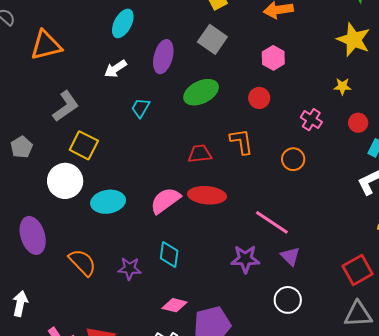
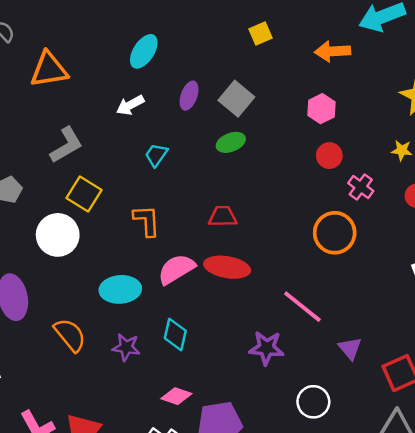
gray square: (212, 39) -> (236, 99), moved
purple ellipse: (163, 57) -> (189, 96), size x0.7
green ellipse: (201, 92) -> (231, 142), size x0.7
red circle: (259, 98) -> (329, 156), moved
orange L-shape: (242, 142) -> (147, 221), moved
orange circle: (293, 159) -> (335, 233), size x1.5
cyan ellipse: (108, 202) -> (120, 289), moved
purple triangle: (290, 256) -> (350, 348), moved

